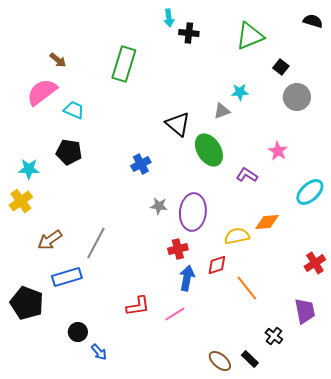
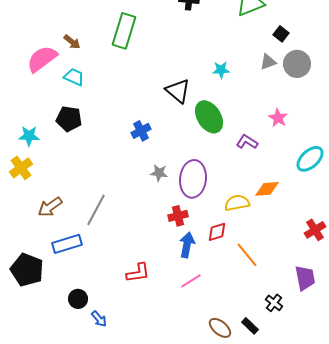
brown arrow: (58, 60) -> (72, 42), moved
cyan star: (240, 92) -> (221, 70), moved
gray triangle: (222, 111) -> (268, 62), moved
pink line: (175, 314) -> (191, 281), moved

